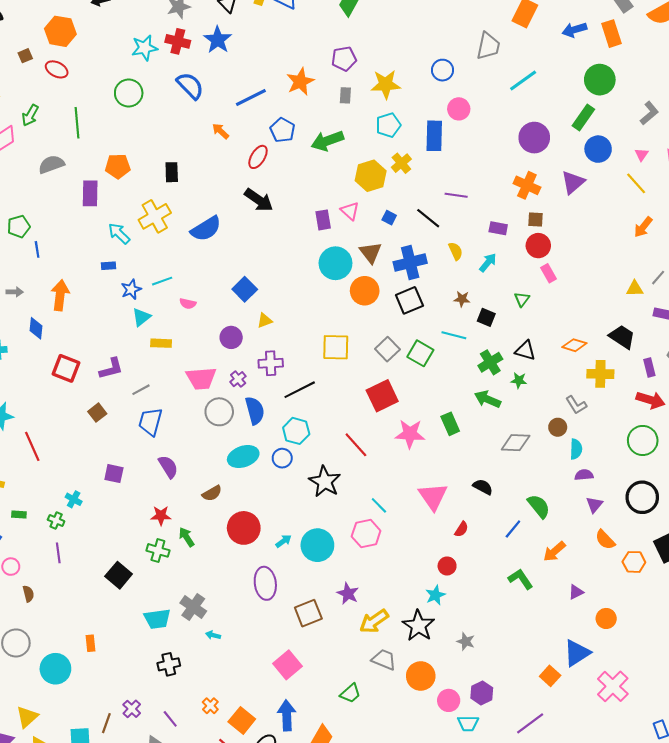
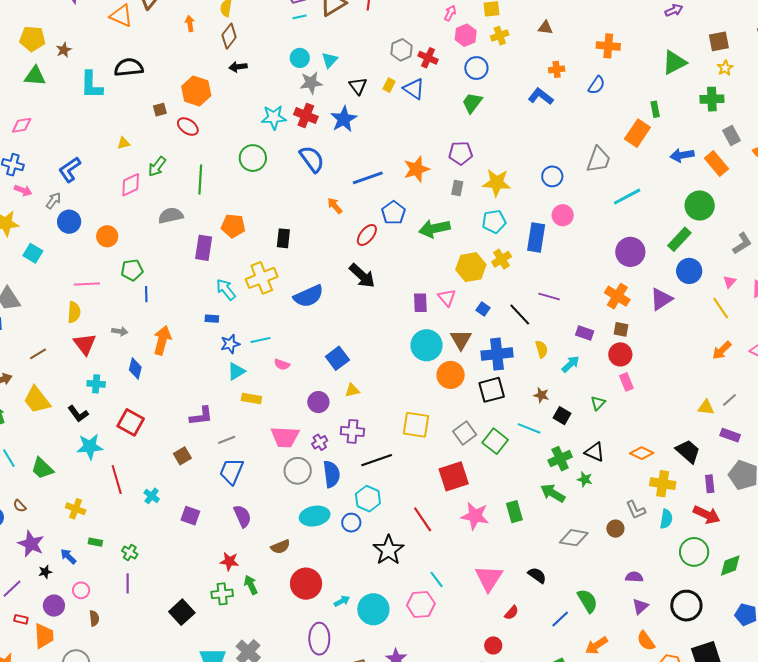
orange rectangle: (611, 34) -> (717, 164), turned -30
red square: (66, 368) -> (131, 422), moved
cyan semicircle: (576, 449) -> (666, 519), moved
cyan cross: (74, 499) -> (152, 496), moved
green cross: (158, 550) -> (222, 594), turned -30

